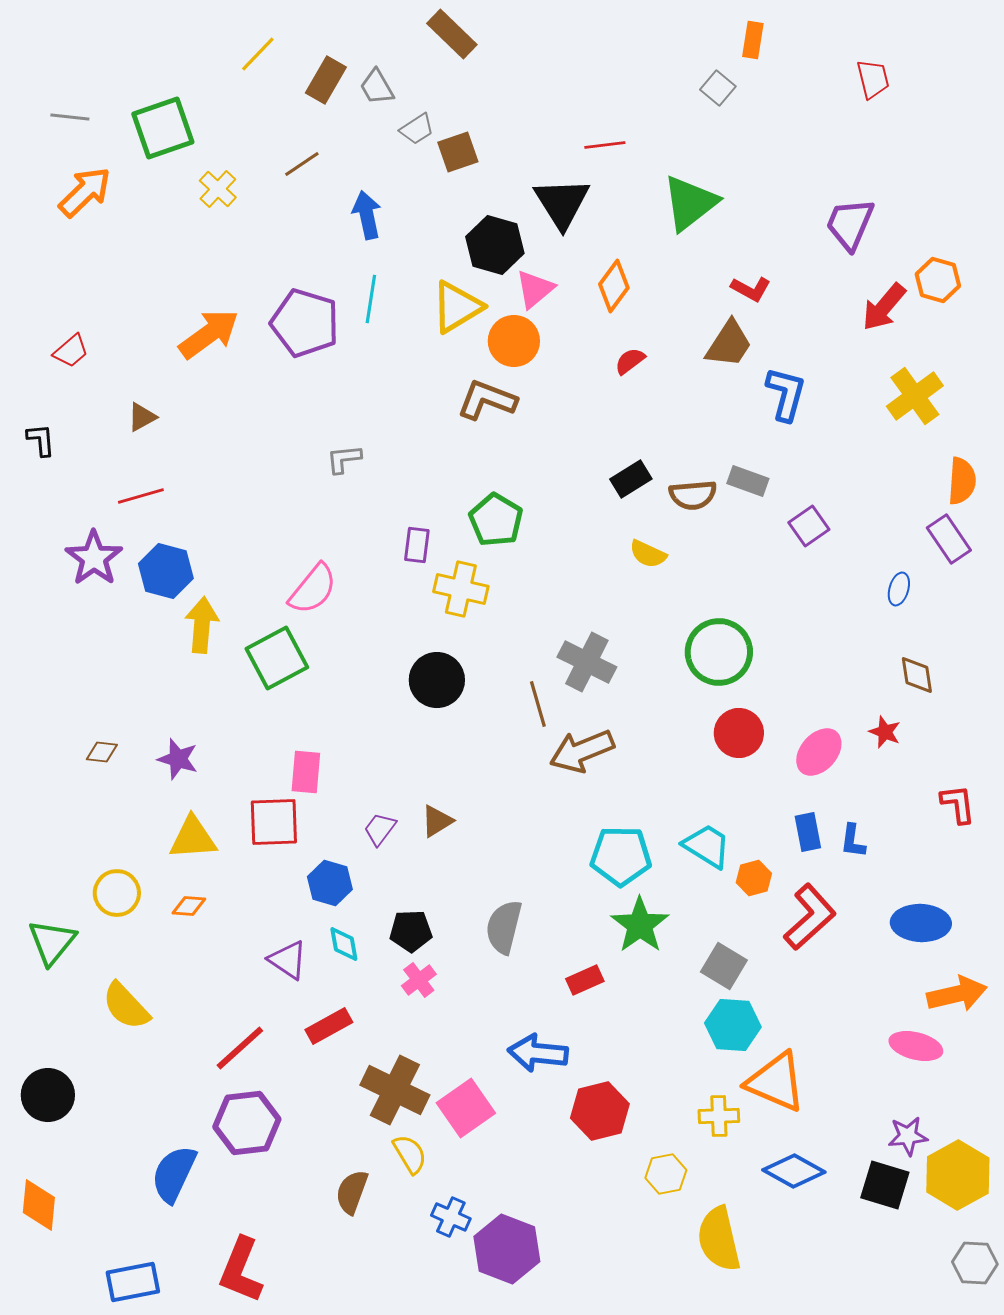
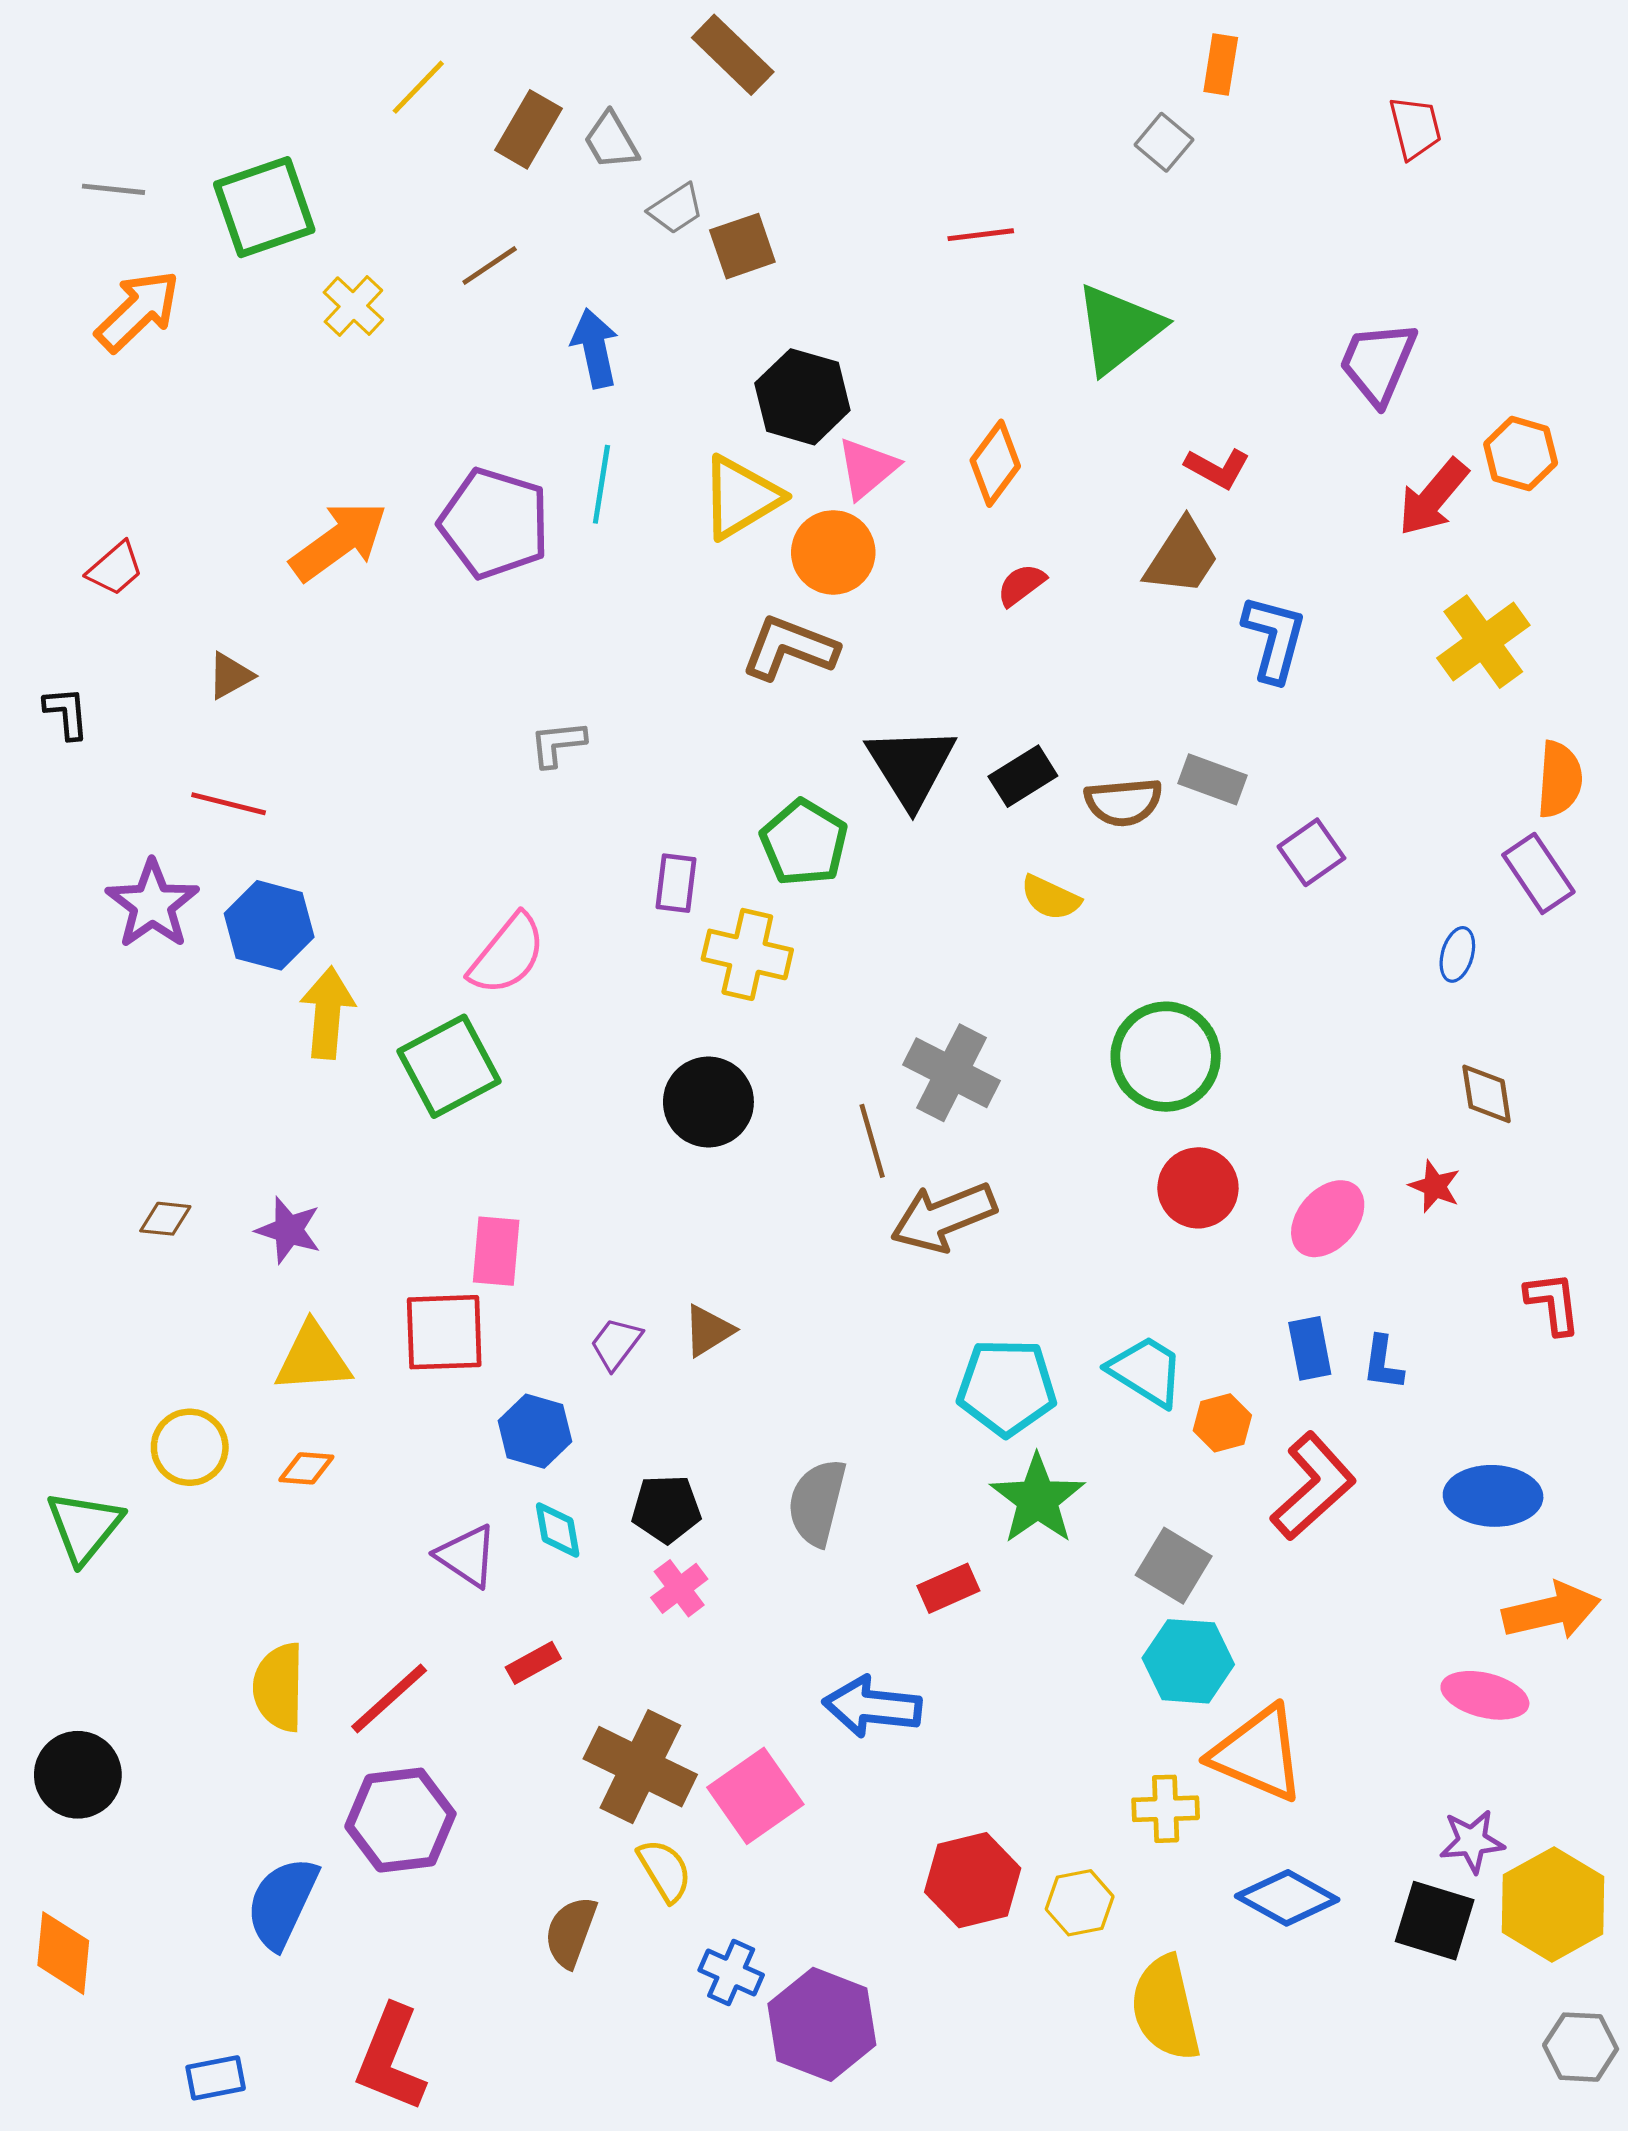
black triangle: (562, 203) -> (911, 766), moved
red line: (141, 496) -> (229, 804), turned 30
yellow semicircle: (126, 1006) -> (279, 1687), moved, turned 44
red rectangle: (329, 1026) -> (533, 1663), size x0.7
red hexagon: (600, 1111) -> (973, 1880), moved
blue rectangle: (133, 1282) -> (216, 2078), size x0.7

